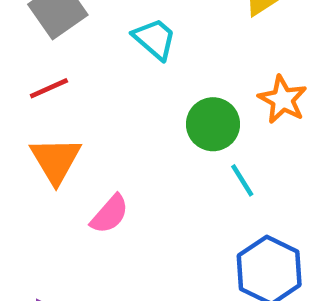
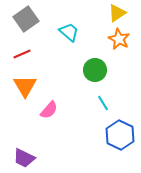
orange star: (283, 99) -> (119, 39), moved
cyan line: (242, 180) -> (103, 103), moved

